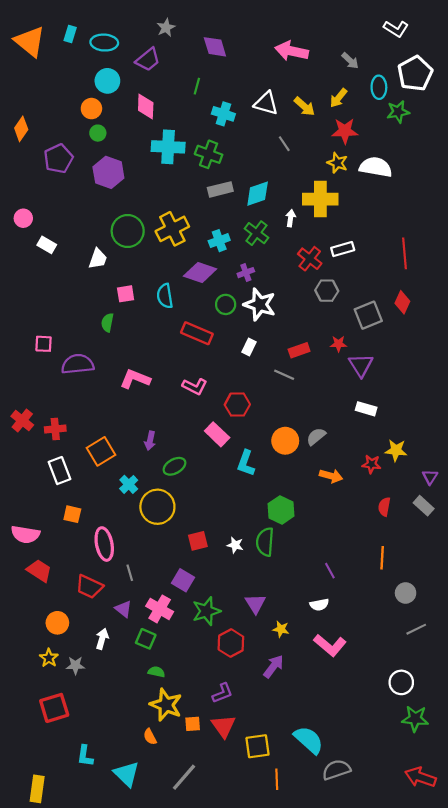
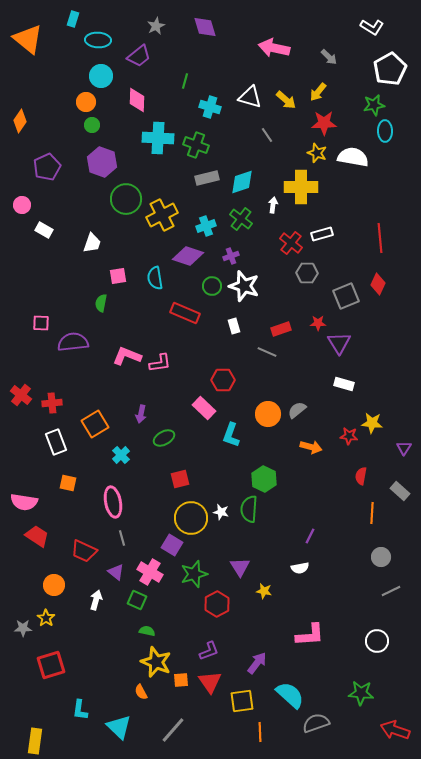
cyan rectangle: (70, 34) -> (73, 19), moved
purple diamond: (215, 47) -> (205, 27), moved
cyan ellipse: (379, 87) -> (385, 131), moved
purple pentagon: (58, 159) -> (47, 167), moved
green circle: (128, 231) -> (126, 199), moved
white rectangle: (249, 347) -> (234, 326), turned -42
pink L-shape: (195, 386) -> (160, 363), moved, turned -35
gray rectangle: (424, 506) -> (400, 491), moved
yellow circle: (157, 507) -> (191, 518), moved
red square: (198, 541) -> (180, 479), moved
pink ellipse: (104, 544) -> (113, 502), moved
orange line: (382, 558) -> (372, 513), moved
purple line: (330, 571) -> (310, 536), turned 56
pink L-shape: (330, 645) -> (310, 635), moved, turned -44
gray star: (75, 665) -> (23, 628), moved
purple arrow: (274, 666) -> (257, 663), moved
green star: (415, 719) -> (361, 693), moved

